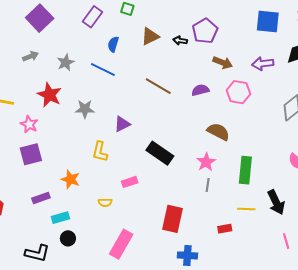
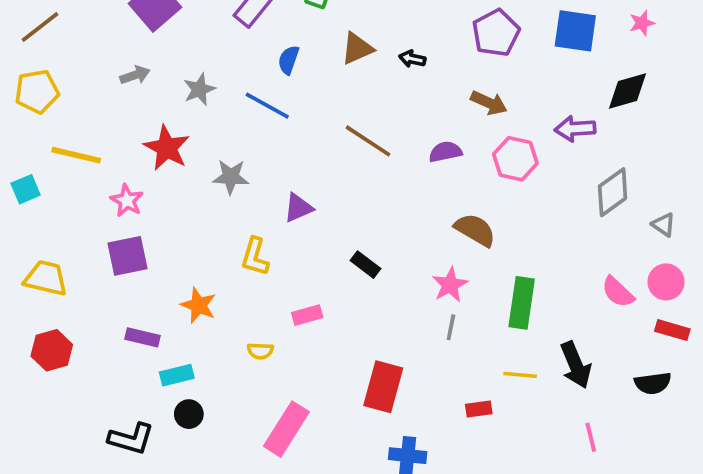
purple pentagon: (205, 31) -> (496, 33), moved
purple arrow: (263, 64) -> (575, 129), moved
black rectangle: (160, 153) -> (365, 265), size x0.6
purple rectangle: (41, 198) -> (142, 337), turned 30

